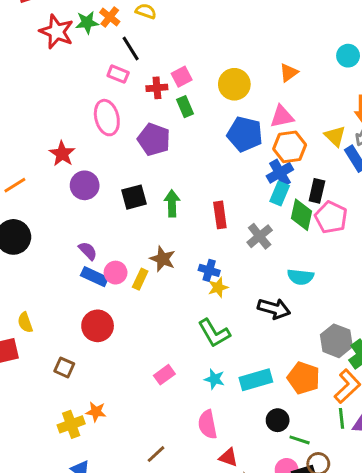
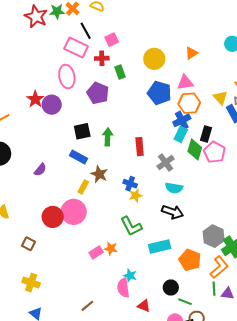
pink rectangle: (118, 74) -> (76, 48), size x1.6
pink square: (182, 77) -> (112, 40), moved
purple circle: (85, 185) -> (52, 105), moved
purple semicircle: (88, 251) -> (40, 170), moved, turned 80
pink circle: (116, 273) -> (74, 212), moved, size x1.6
blue rectangle: (94, 277) -> (78, 157), moved
cyan semicircle: (301, 277) -> (174, 188), moved
cyan star: (214, 379) -> (130, 276), moved
cyan rectangle: (256, 380) -> (160, 246), moved
orange star: (96, 412) -> (111, 249), moved
yellow cross: (71, 424) -> (31, 283), turned 36
red triangle: (228, 457) -> (144, 306), moved

